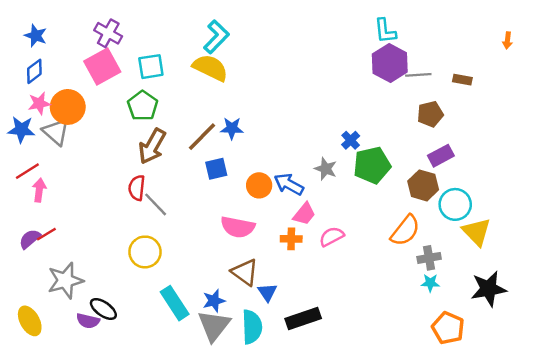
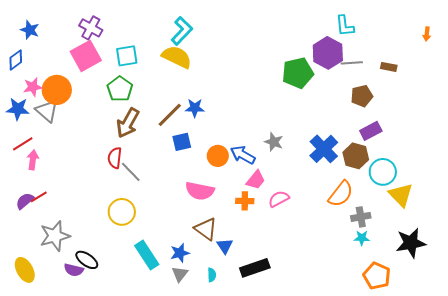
cyan L-shape: (385, 31) -> (345, 26), moved
blue diamond: (34, 71) -> (16, 60), moved
blue cross: (351, 140) -> (324, 149), moved, size x1.8
green pentagon: (372, 165) -> (298, 73), moved
gray triangle: (214, 326) -> (180, 274), size x0.6
cyan semicircle: (252, 327) -> (212, 275), size x0.5

